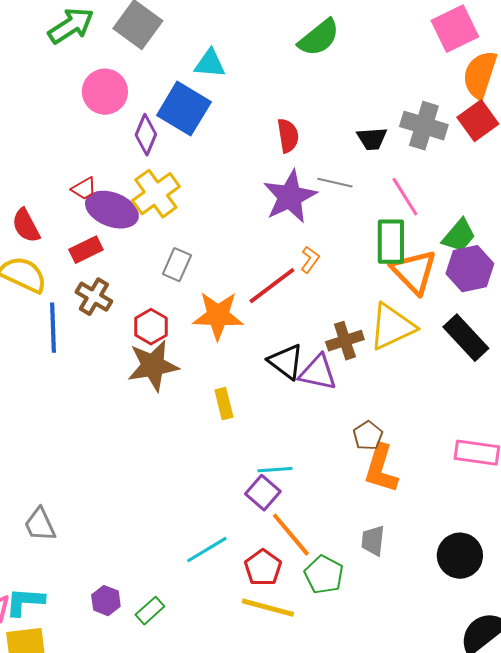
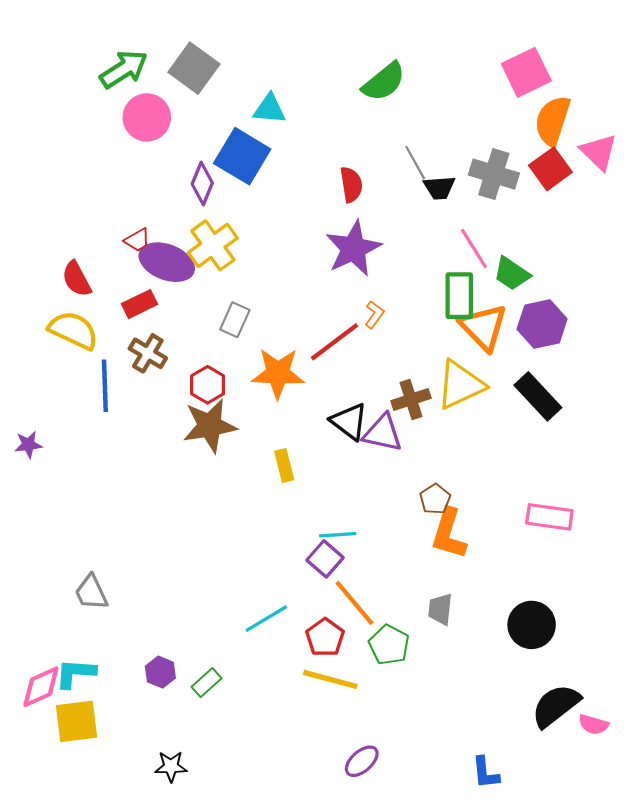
pink circle: (105, 92) -> (147, 117), moved
gray line: (335, 183) -> (415, 163), moved, turned 48
green trapezoid: (459, 236) -> (512, 274), moved, turned 84

